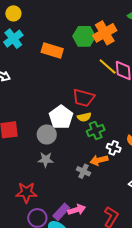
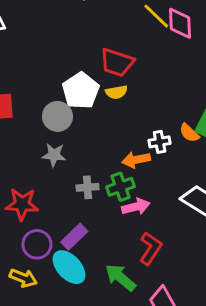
green cross: (96, 131) -> (120, 187), moved
white cross: (114, 148) -> (160, 142), turned -32
gray cross: (83, 171) -> (87, 187), moved, turned -32
pink arrow: (77, 210) -> (136, 207), moved

